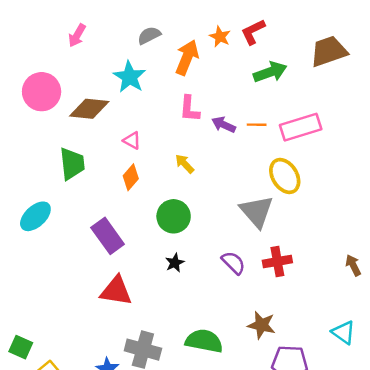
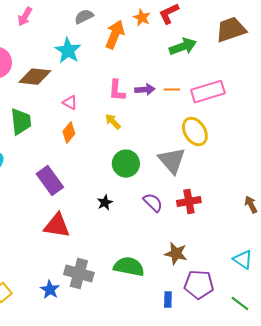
pink L-shape: (189, 109) -> (117, 91), moved
purple arrow: (224, 125) -> (145, 90), turned 150
green circle: (174, 216) -> (126, 164), moved

